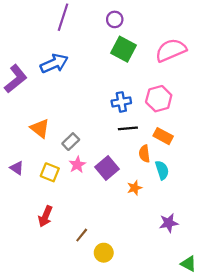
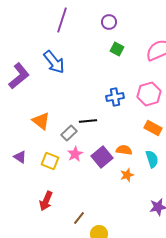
green square: (124, 49) -> (117, 49), size x0.6
blue arrow: (54, 63) -> (54, 62), turned 75
black line: (128, 128) -> (88, 121), moved
orange semicircle: (144, 154) -> (124, 150), moved, turned 105

